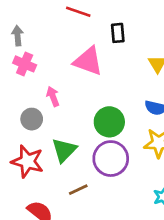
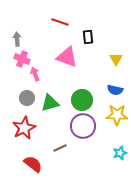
pink arrow: (53, 96) -> (35, 74), moved
green triangle: (64, 150) -> (50, 103), moved, turned 30
red star: (27, 161) -> (24, 128), turned 30

